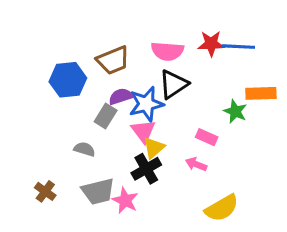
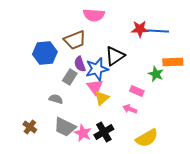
pink semicircle: (167, 51) -> (94, 15), moved
purple semicircle: (121, 96) -> (80, 64), turned -91
black cross: (146, 169) -> (104, 132), moved
gray trapezoid: (98, 191) -> (65, 127), turned 40

